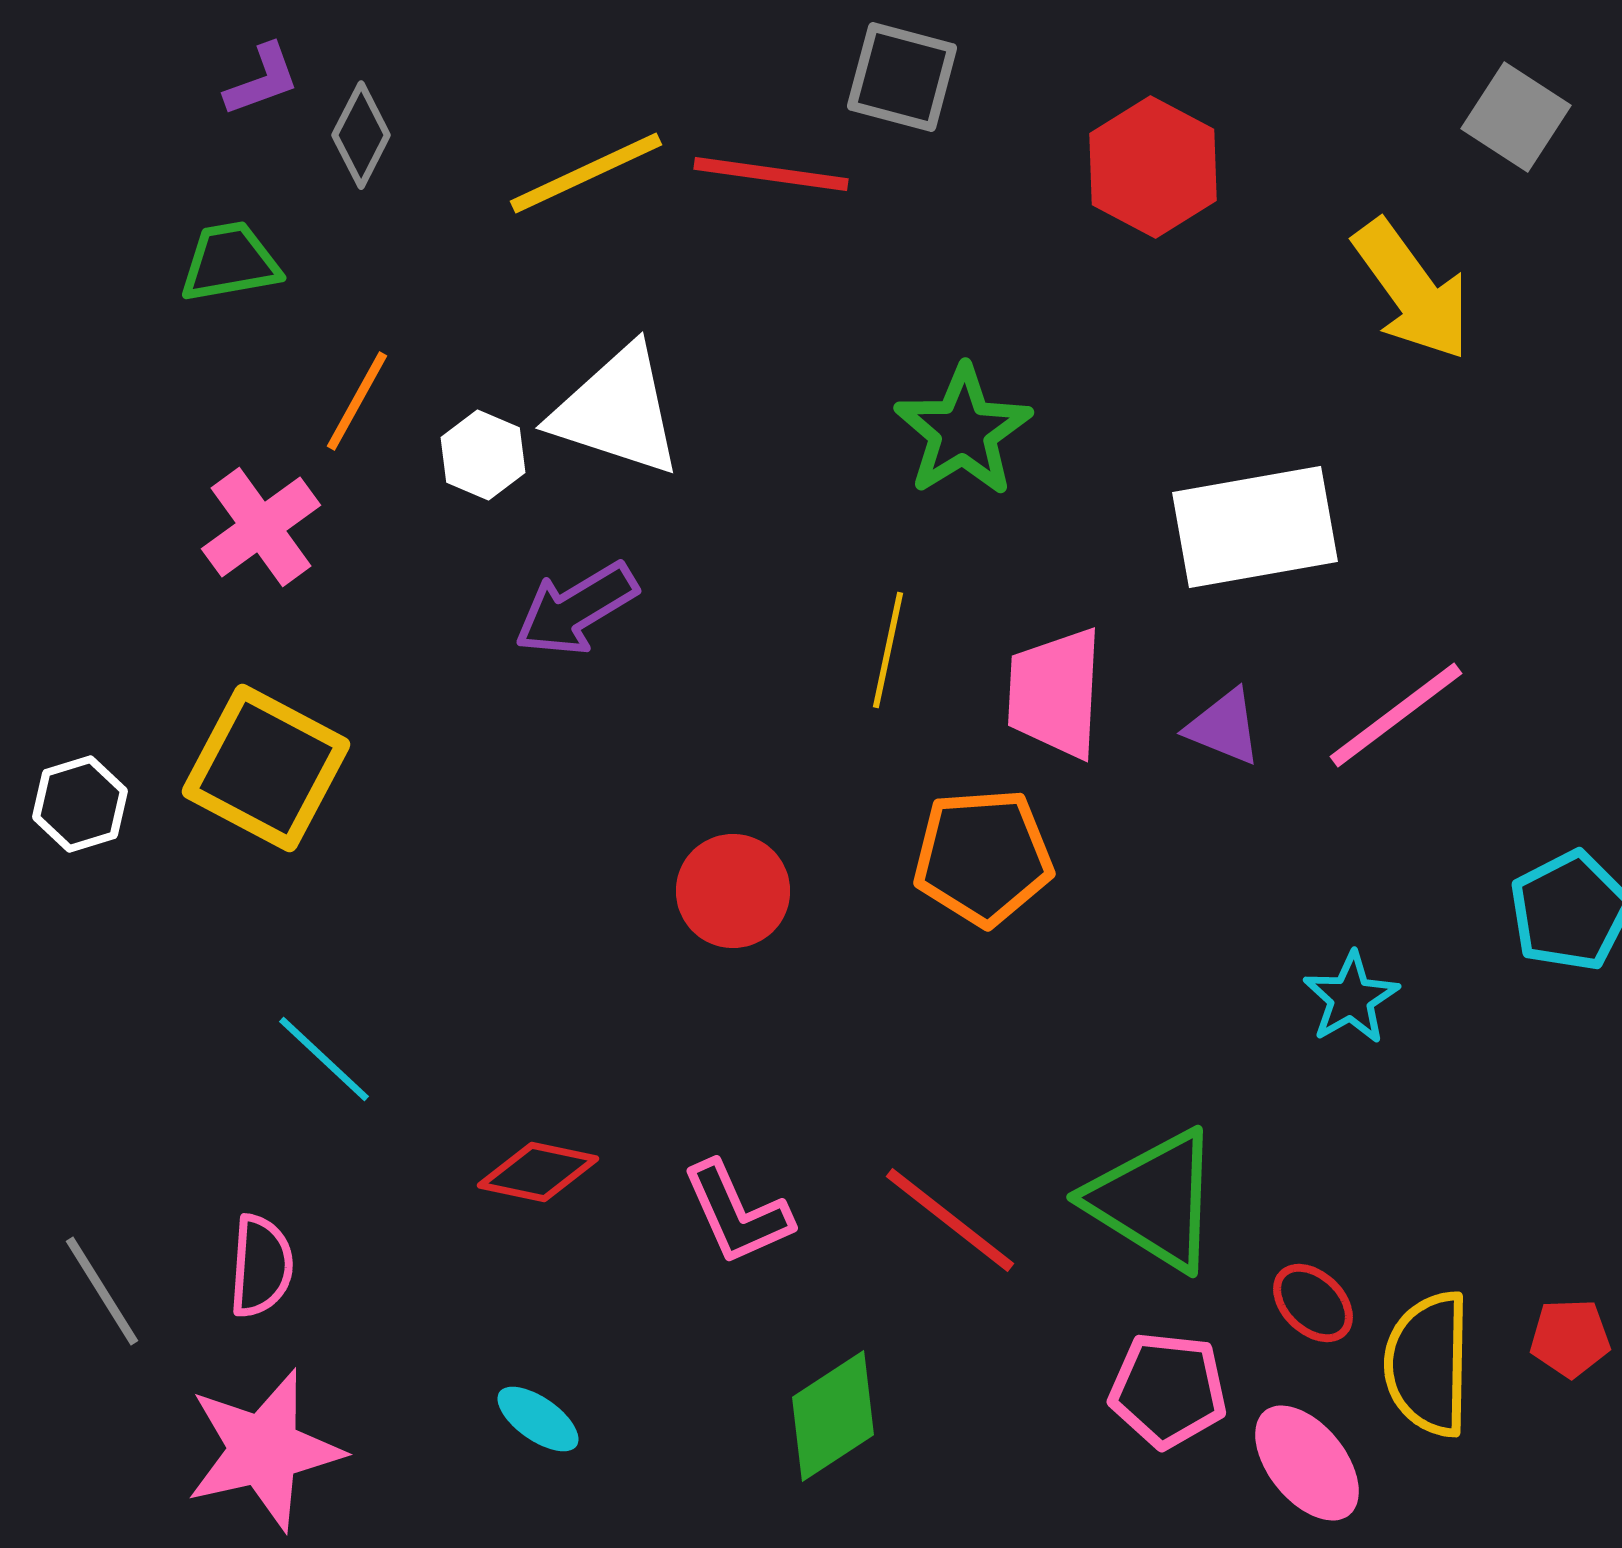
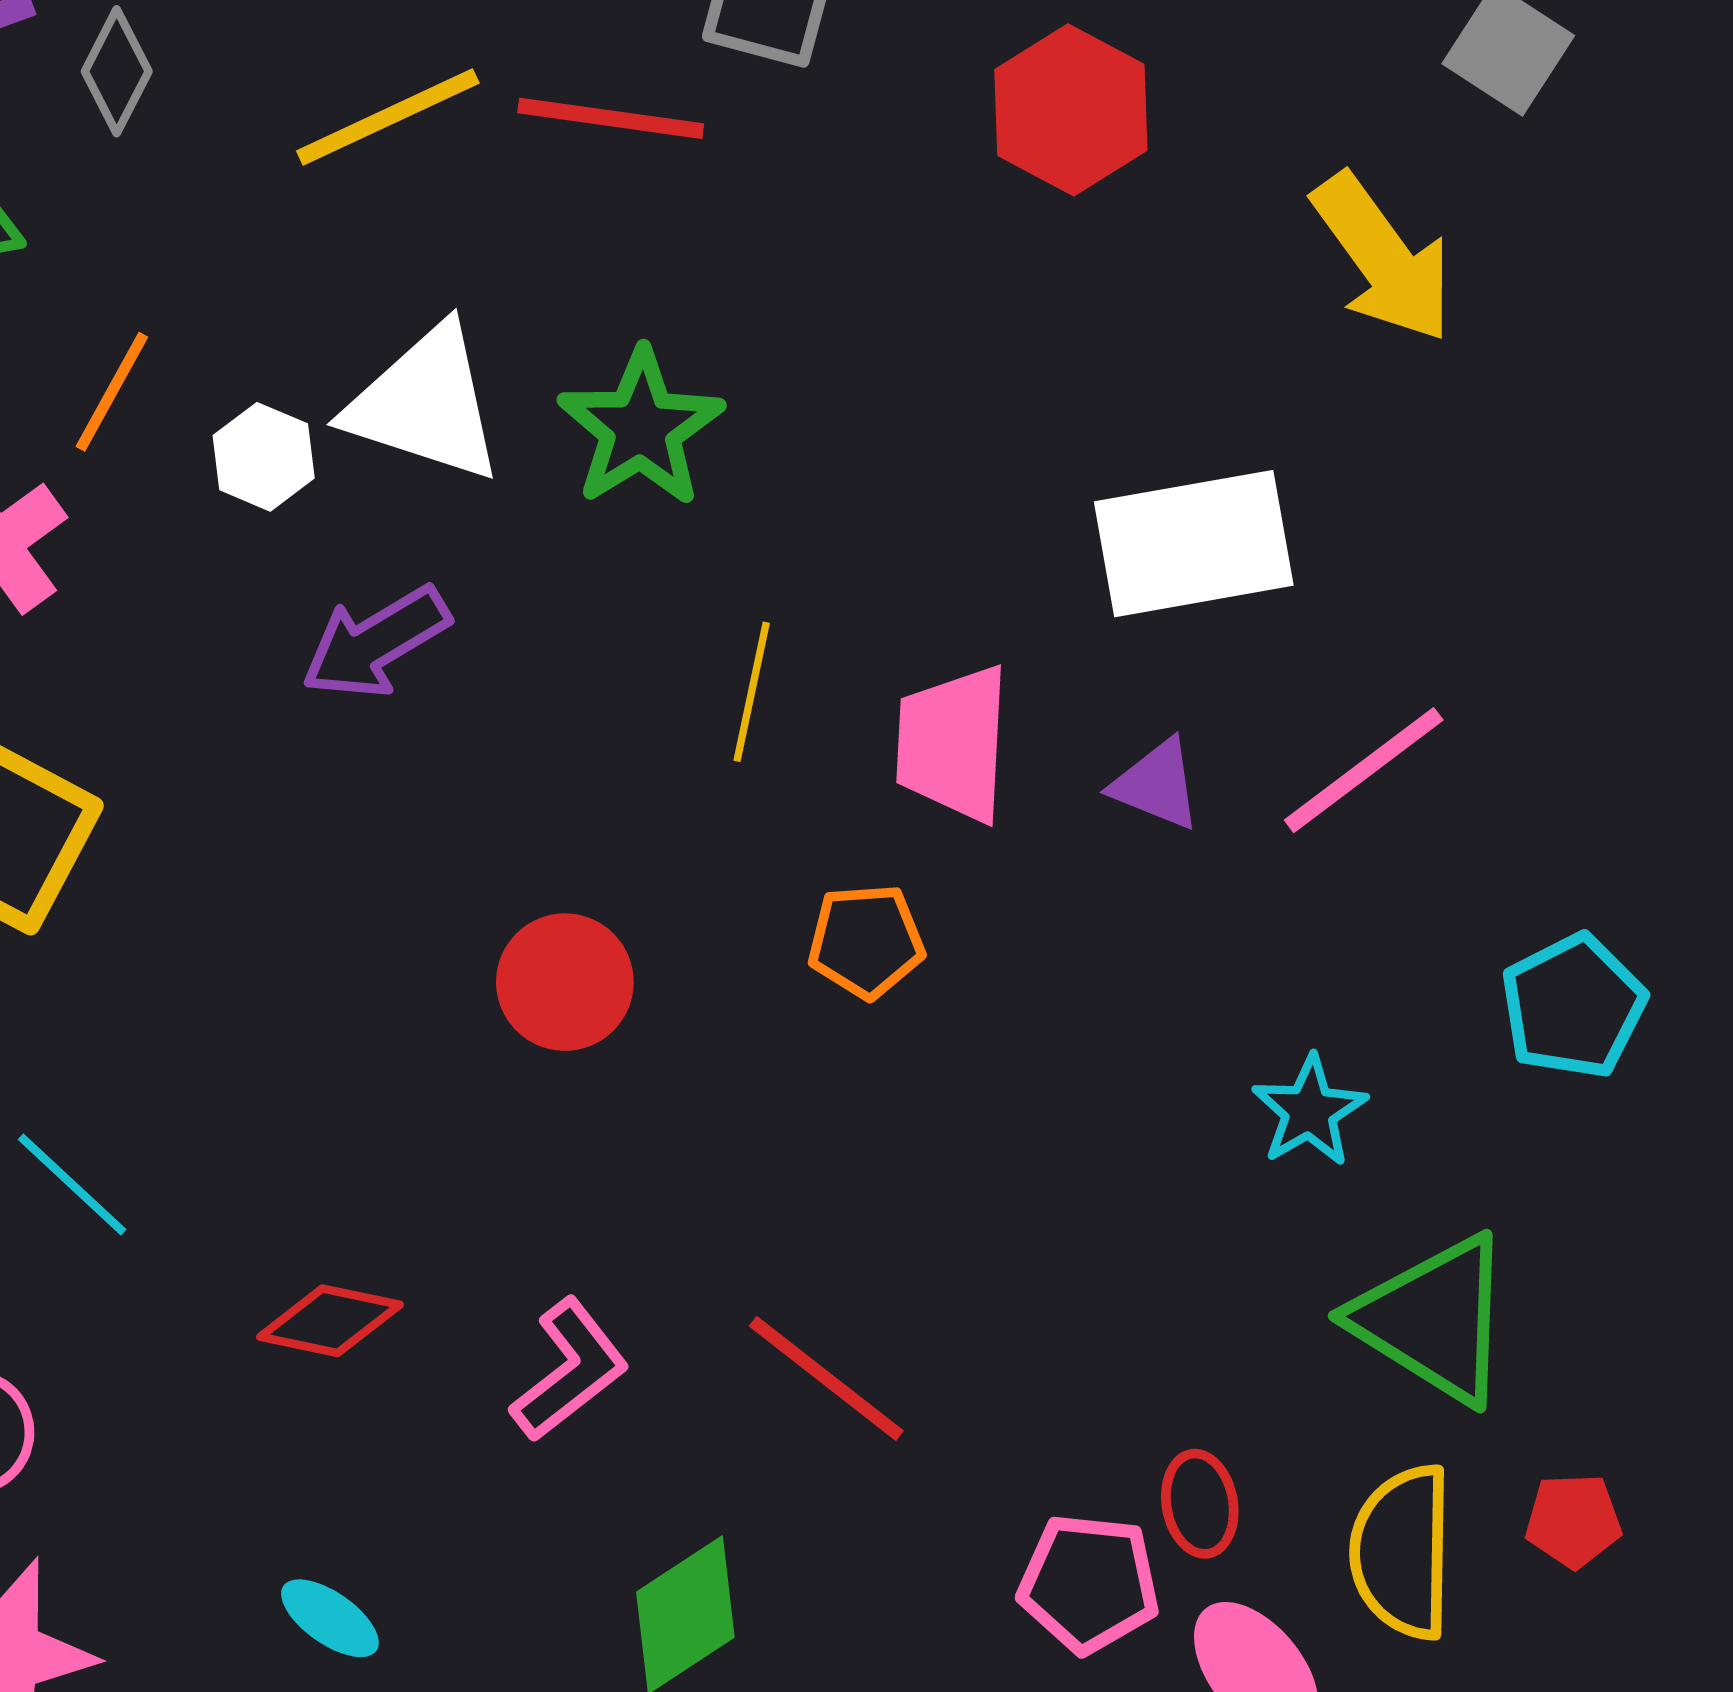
green star: (963, 431) -> (641, 428), moved
orange pentagon: (983, 857) -> (866, 941), size x0.7
green triangle: (1154, 1200) -> (1434, 1319), moved
pink L-shape: (737, 1213) -> (570, 1370), turned -104
red ellipse: (1313, 1303) -> (1200, 1504), moved, turned 36

